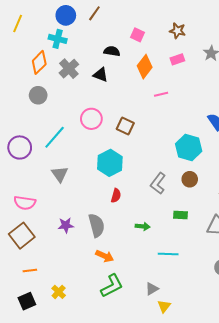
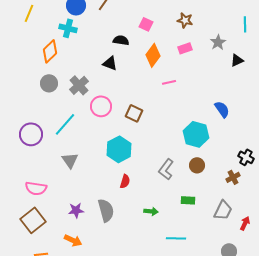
gray cross: (69, 69) -> (79, 85), moved
orange arrow: (105, 256) -> (73, 240), moved

